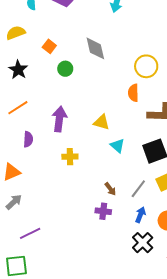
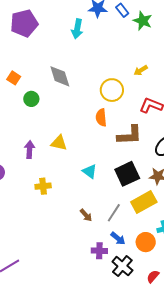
purple arrow: (59, 119) -> (30, 150), size x0.7
yellow triangle: (102, 122) -> (59, 143), moved
purple cross: (103, 211) -> (99, 251), moved
blue arrow: (140, 215) -> (118, 238), turned 112

